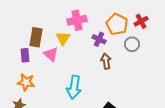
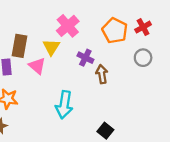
pink cross: (77, 20) -> (68, 26), turned -30
purple cross: (99, 39) -> (85, 58), moved
gray circle: (132, 44) -> (143, 58), moved

